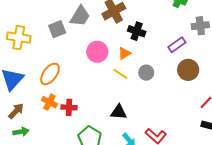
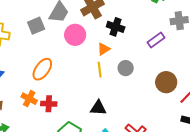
pink circle: (97, 52) -> (75, 35), moved
brown circle: (188, 70) -> (166, 82), moved
orange ellipse: (50, 74) -> (42, 69), moved
yellow line: (120, 74) -> (100, 70), turned 49

